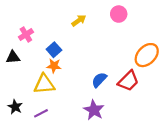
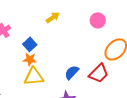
pink circle: (119, 14) -> (98, 20), moved
yellow triangle: (44, 84) -> (34, 76), moved

